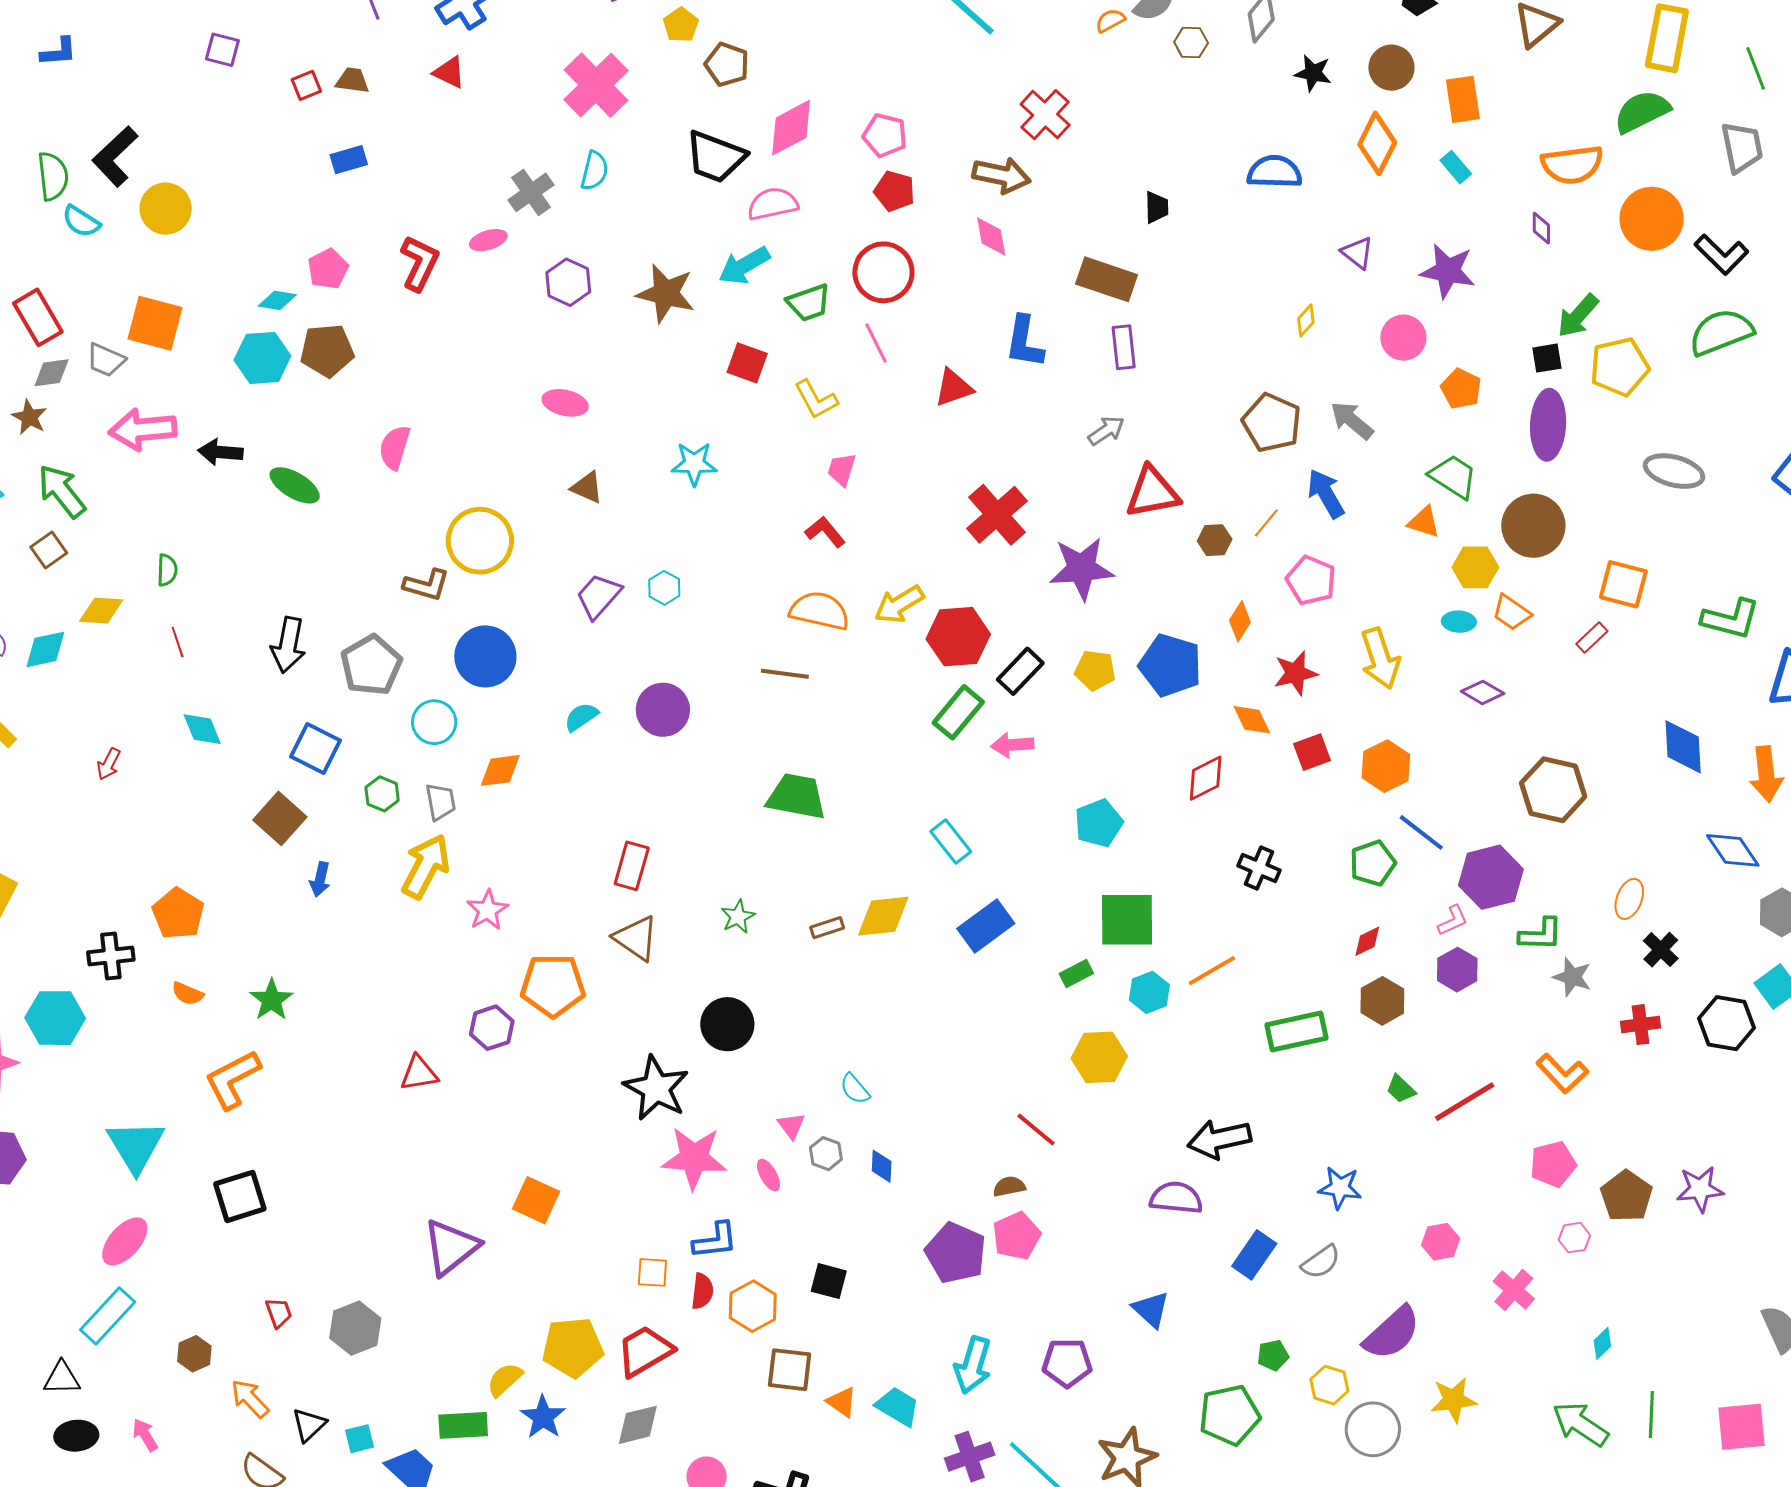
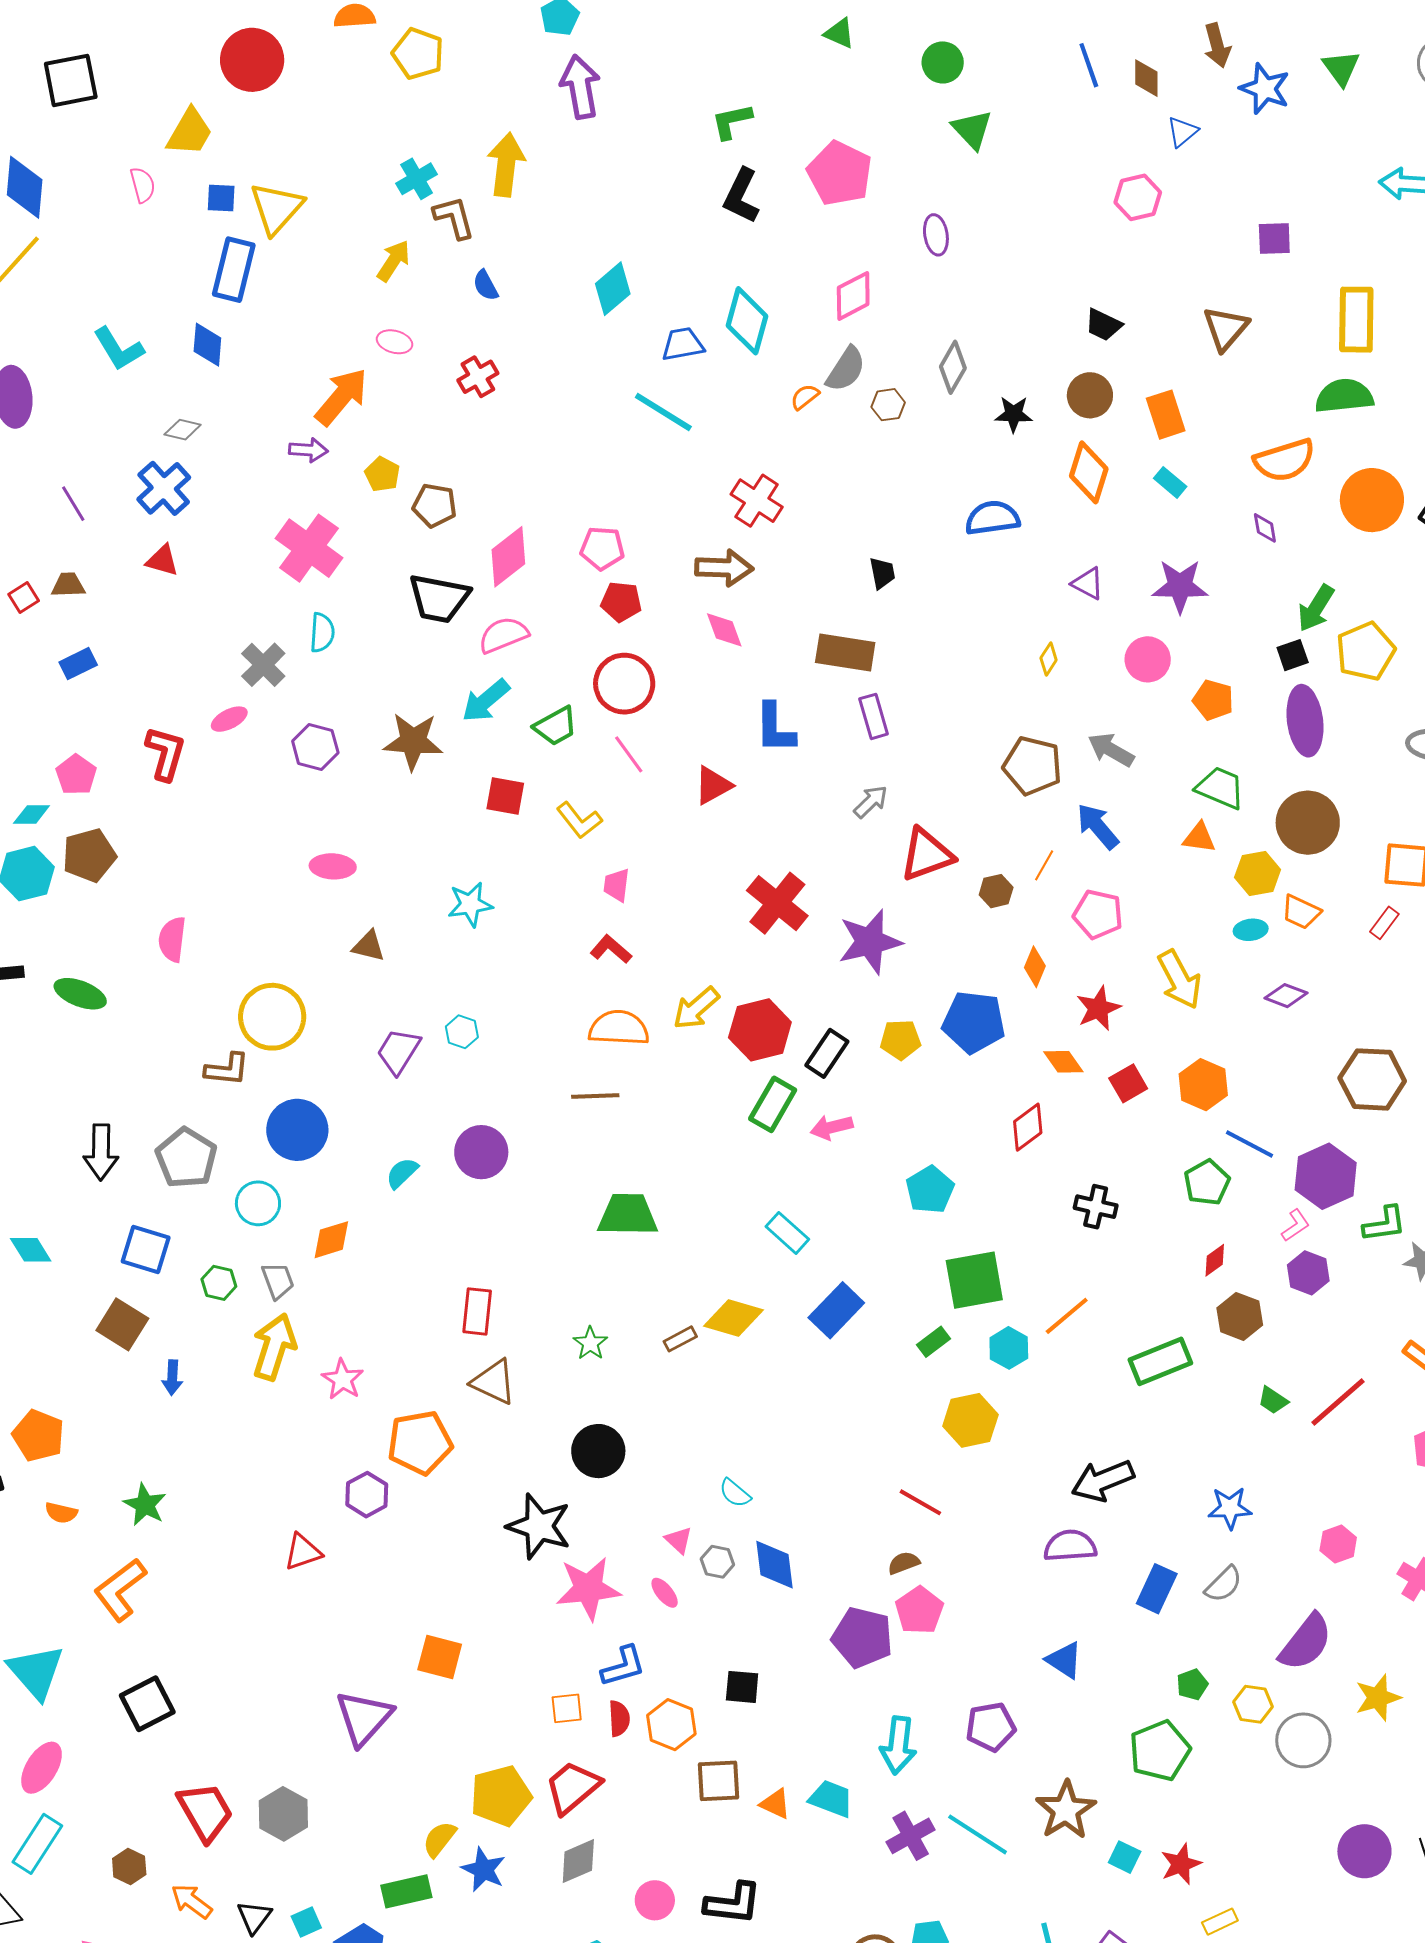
green semicircle: (1642, 112) -> (1344, 396), turned 30
yellow diamond: (883, 916) -> (734, 1318), turned 32
blue diamond: (882, 1166) -> (775, 1565), size x1.6
red trapezoid: (279, 1313) -> (205, 1812), size x2.0

